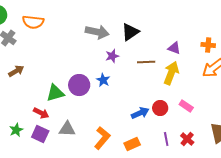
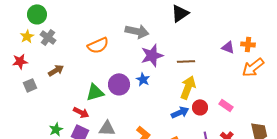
orange semicircle: (33, 22) -> (98, 45), moved, turned -30
black triangle: (130, 32) -> (180, 13), moved
purple triangle: (174, 48) -> (228, 47), moved
purple star: (112, 56) -> (152, 55), size x1.6
yellow arrow: (171, 73) -> (188, 87), moved

